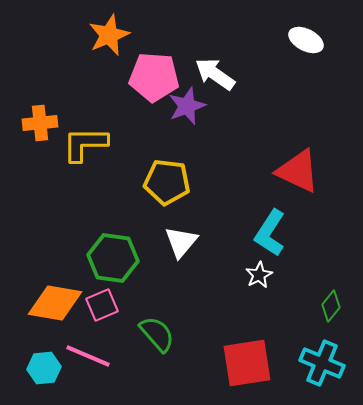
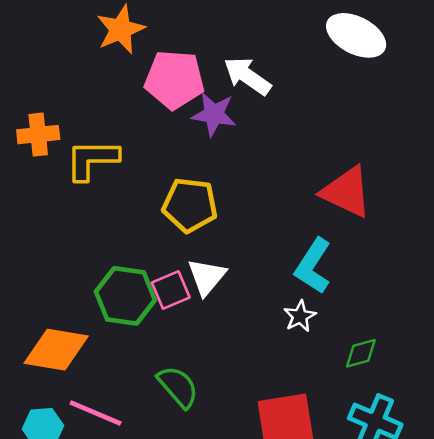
white ellipse: (306, 40) -> (356, 35), size x1.4
purple star: (187, 106) -> (214, 114), turned 30
pink square: (102, 305) -> (171, 290), moved
green diamond: (331, 306) -> (361, 353), moved, turned 36

